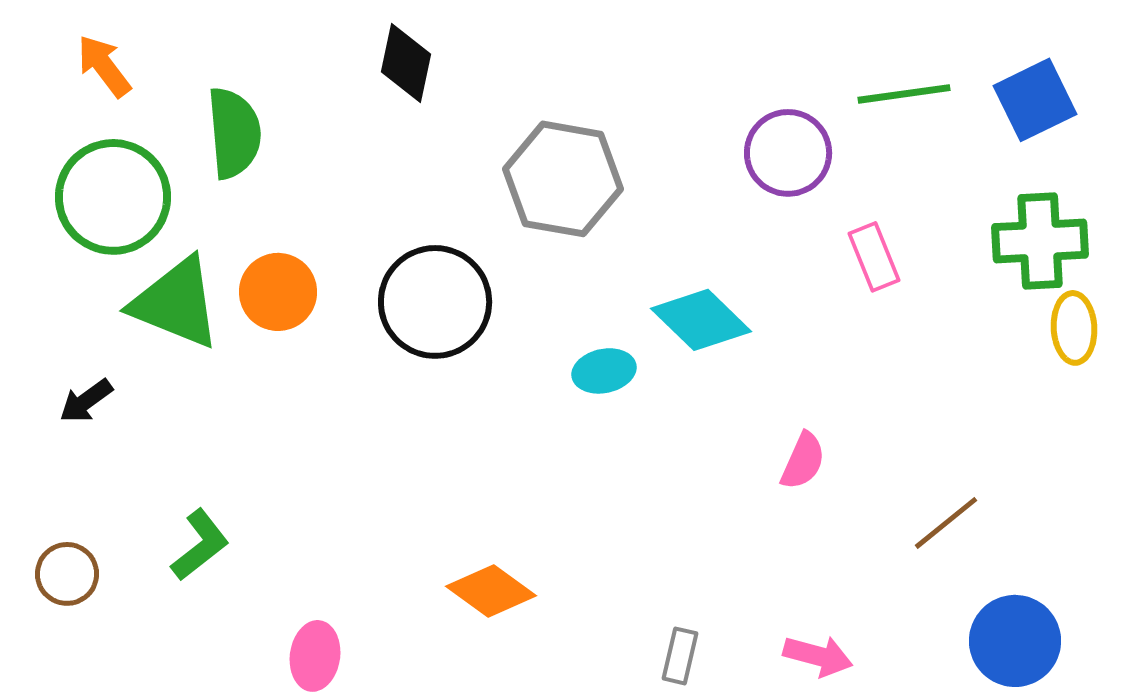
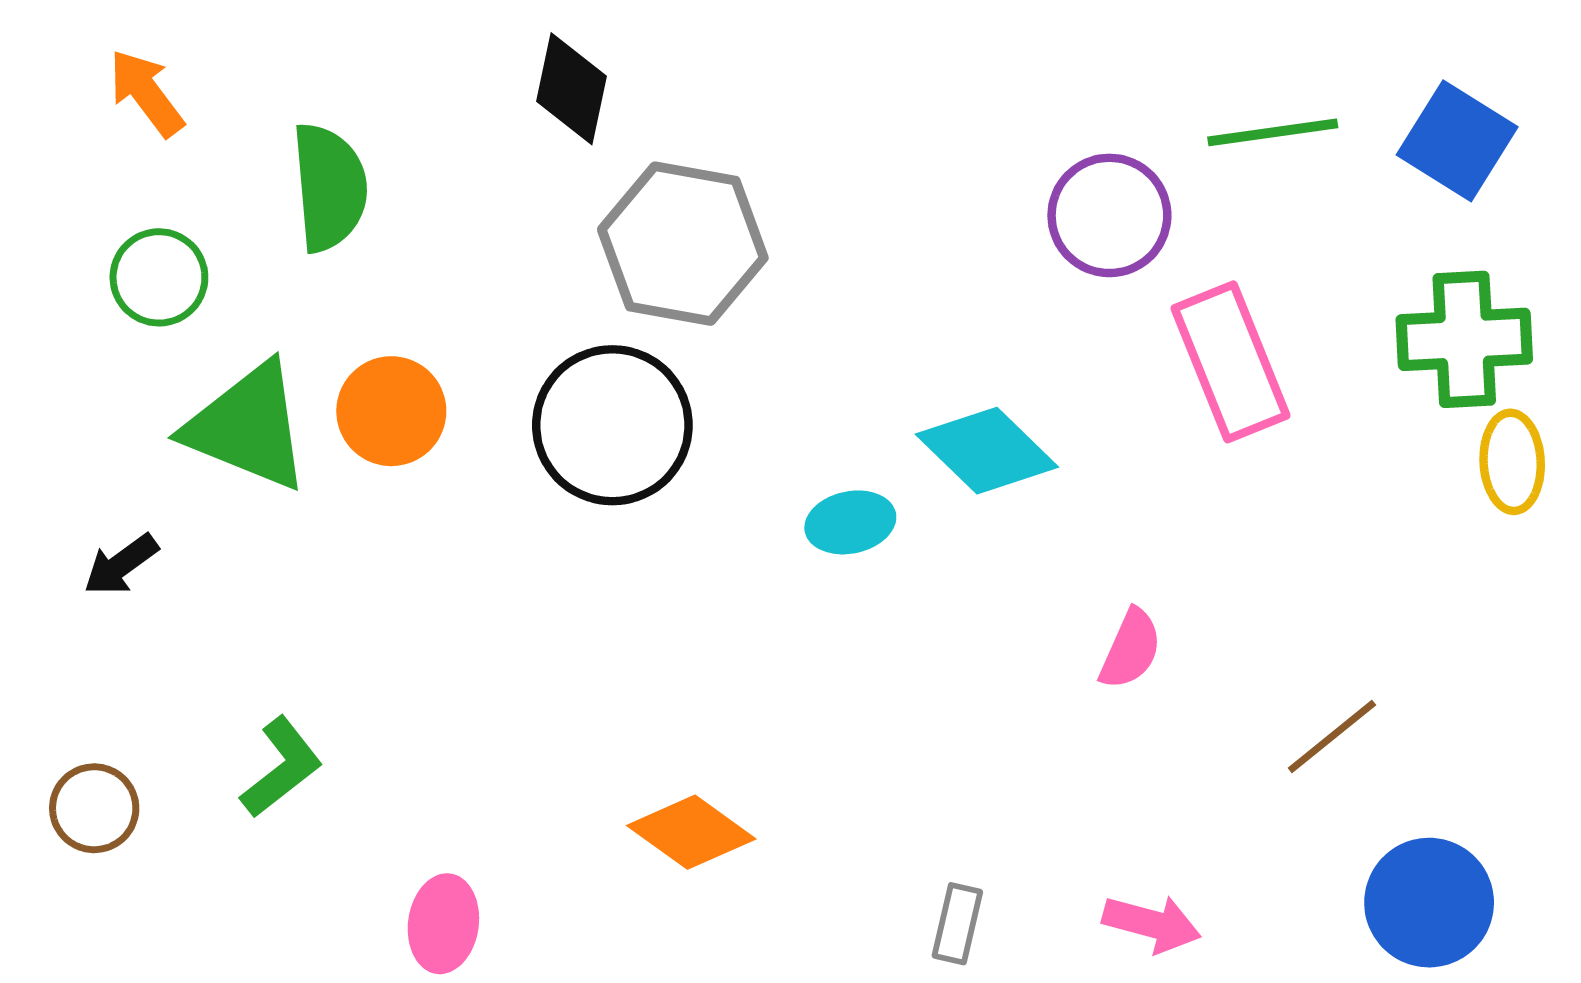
blue square: (1035, 100) -> (1457, 141), turned -32
gray hexagon: (563, 179) -> (683, 244), moved
green circle: (113, 197) -> (159, 277), size x0.6
pink rectangle: (874, 257) -> (1231, 362), size x1.6

